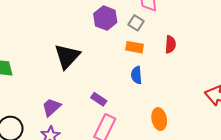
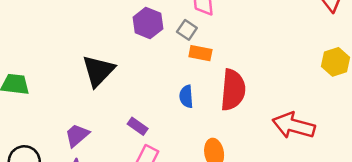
red semicircle: (170, 44) -> (233, 90), moved, size x1.8
orange rectangle: (135, 47) -> (200, 53), moved

